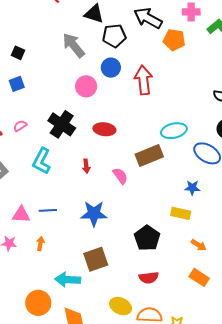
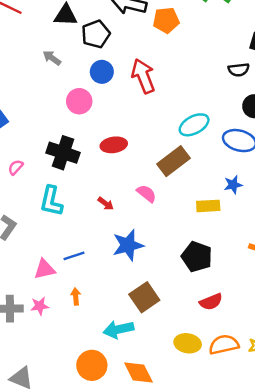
gray arrow: (74, 45) -> (52, 58), size x0.6
red arrow: (86, 166) -> (106, 204), moved, turned -32
yellow rectangle: (181, 213) -> (208, 206), moved

